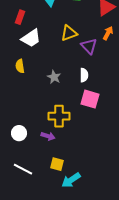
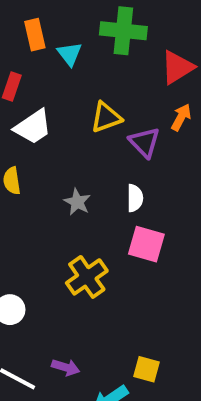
yellow cross: (59, 116) -> (87, 277), turned -35
purple arrow: (48, 136) -> (66, 367), moved
yellow square: (57, 164) -> (146, 369), moved

